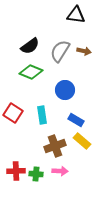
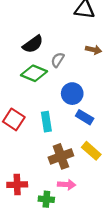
gray semicircle: (60, 51) -> (58, 60), moved, size x0.6
blue rectangle: (76, 120) -> (85, 117), moved
green cross: (36, 174) -> (46, 199), moved

